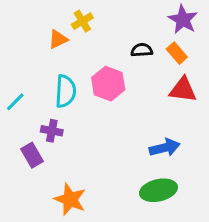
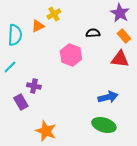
orange rectangle: (177, 53) -> (124, 36), moved
cyan semicircle: (66, 91) -> (15, 35), moved
green ellipse: (158, 190) -> (104, 125), turned 30

